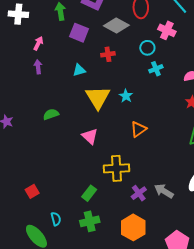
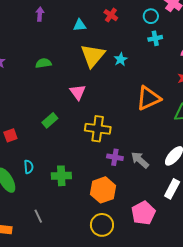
red cross: (108, 54) -> (111, 15), turned 32
orange triangle: (138, 129) -> (149, 98), moved, size x1.5
green rectangle: (89, 193) -> (50, 120), moved
purple cross: (139, 193) -> (115, 157), turned 35

